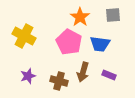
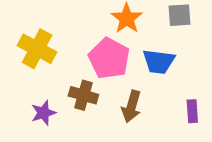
purple rectangle: (109, 75) -> (192, 111), moved, turned 64
brown cross: (59, 81) -> (83, 95), moved

